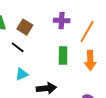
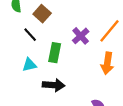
purple cross: (62, 21) -> (81, 36), moved, turned 35
green rectangle: (63, 56) -> (55, 53), moved

